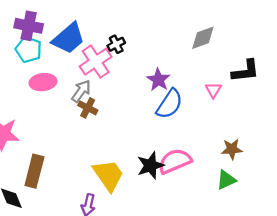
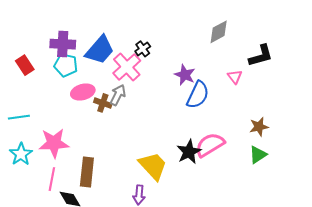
brown cross: (88, 108) -> (103, 103), moved

